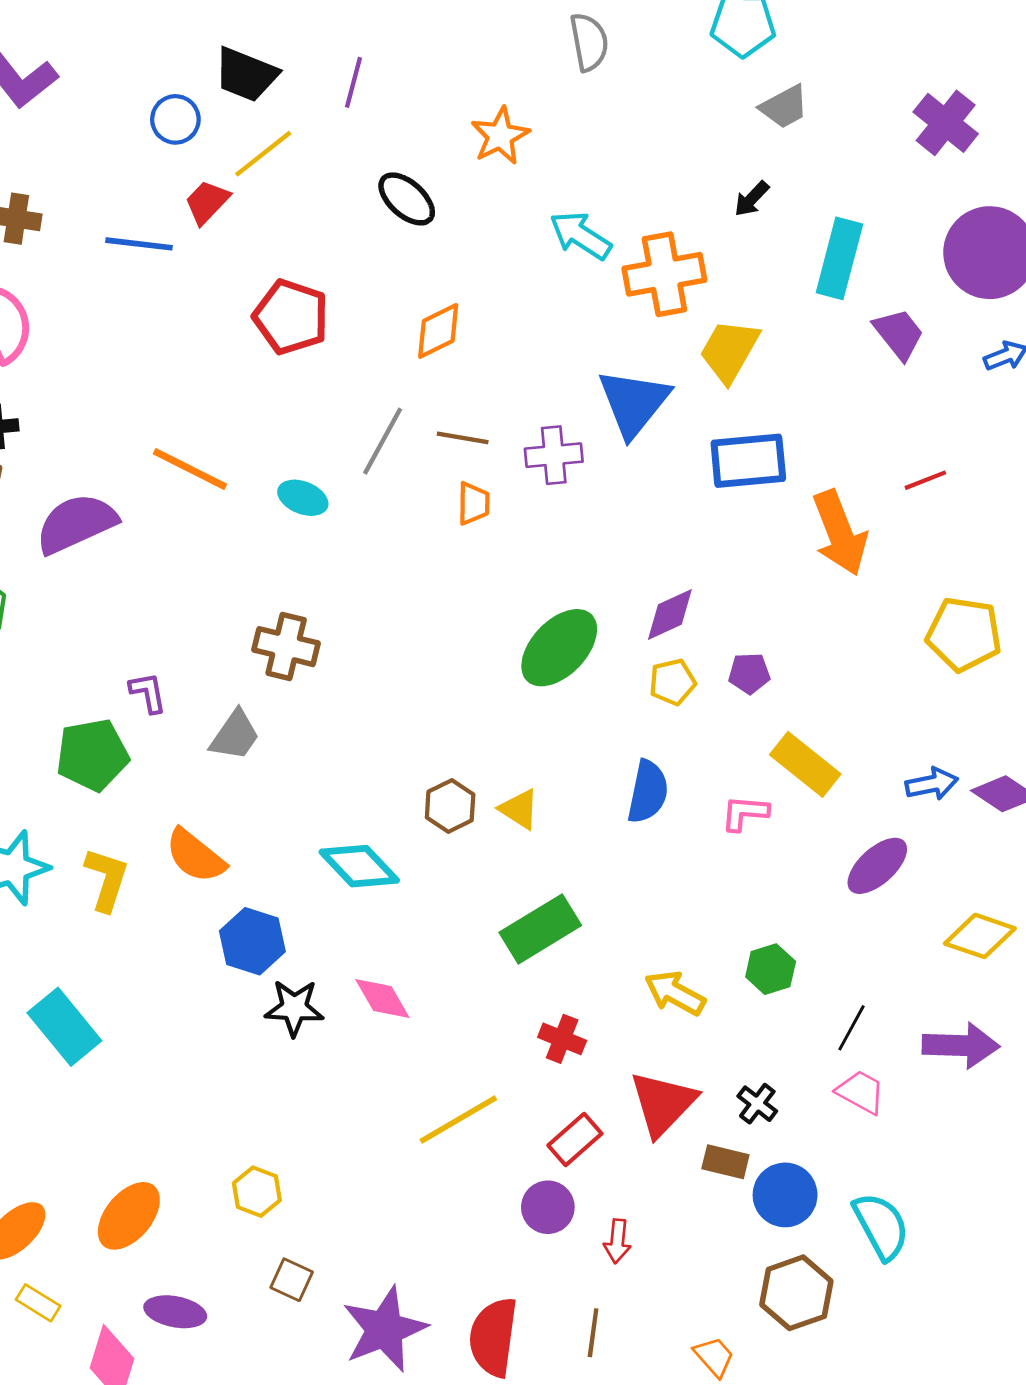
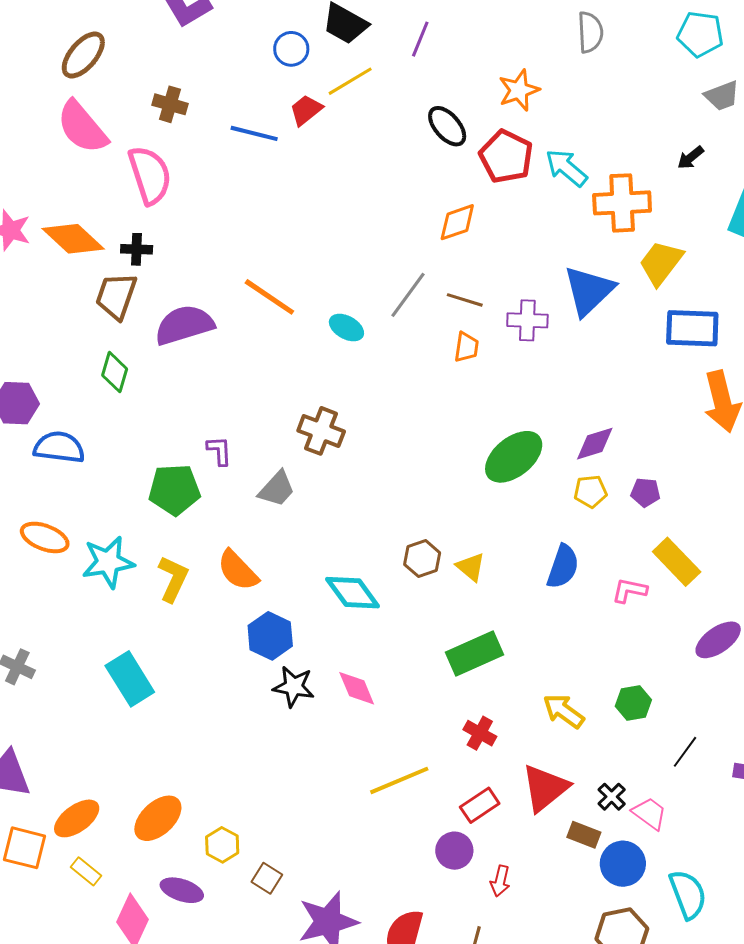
red pentagon: (291, 317) -> (506, 156), moved
blue rectangle: (748, 461) -> (692, 328), moved
pink trapezoid: (861, 1092) -> (650, 813), moved
yellow hexagon: (257, 1192) -> (222, 845), moved

